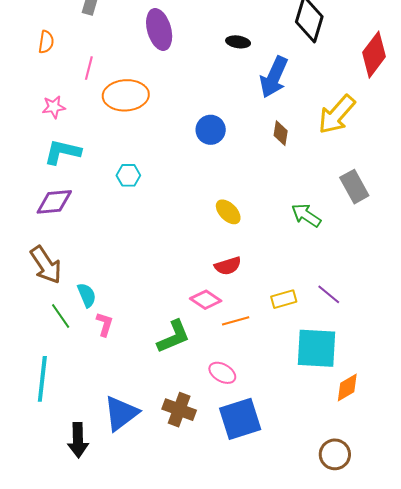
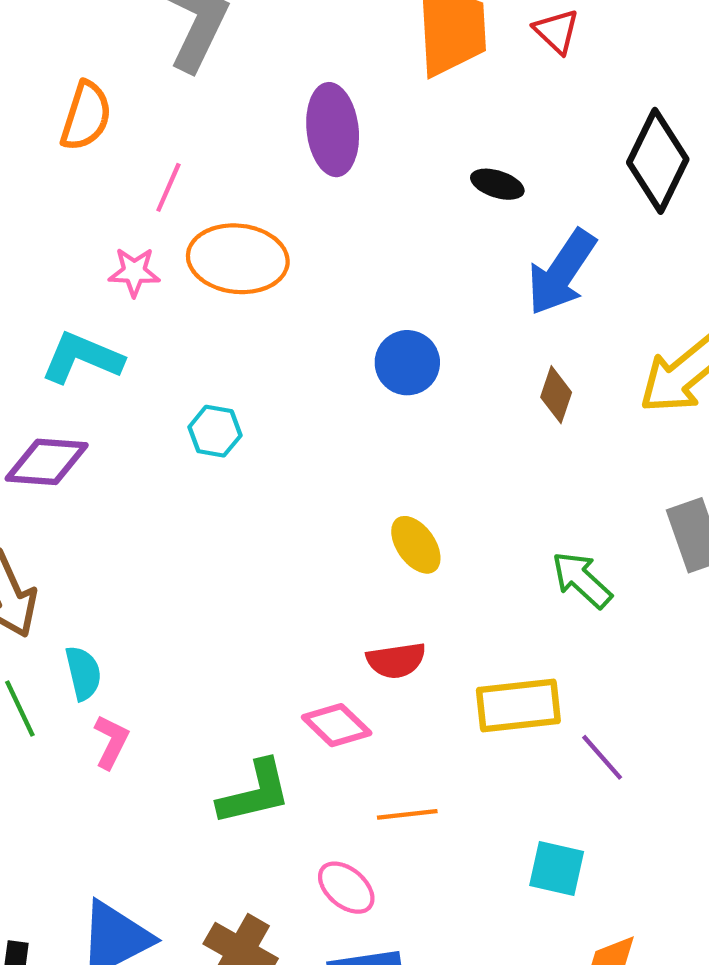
orange semicircle: (46, 42) -> (86, 116), size x1.4
pink star: (54, 107) -> (134, 272), moved
yellow rectangle: (284, 299) -> (518, 706), moved, size x1.5
orange line: (236, 321) -> (407, 814), moved
cyan square: (316, 348) -> (557, 869), size x0.6

